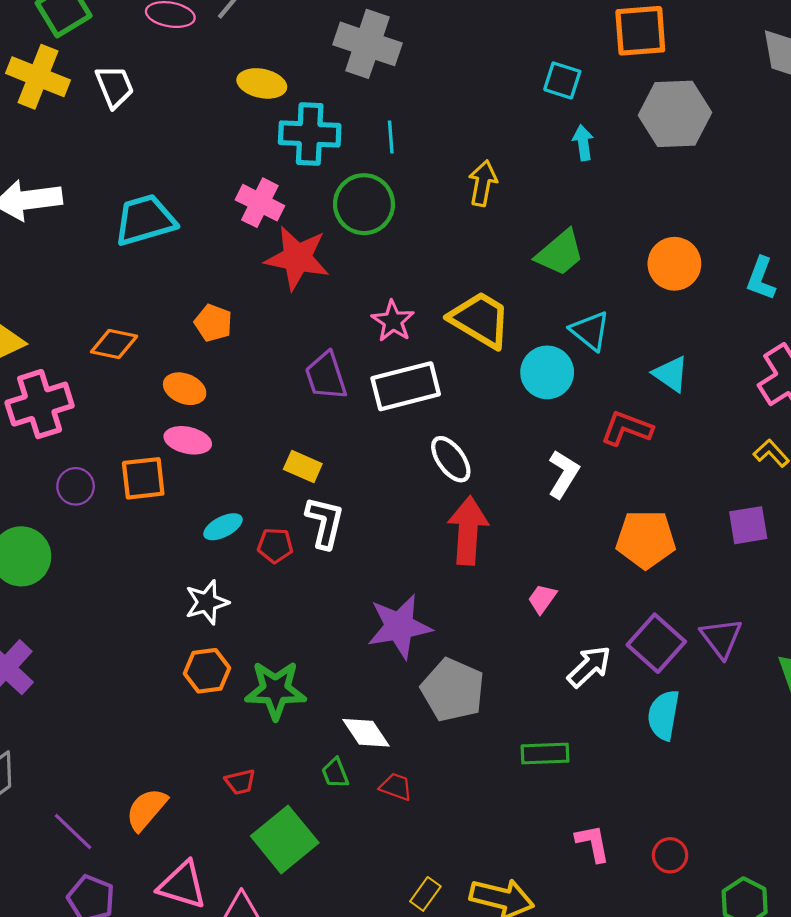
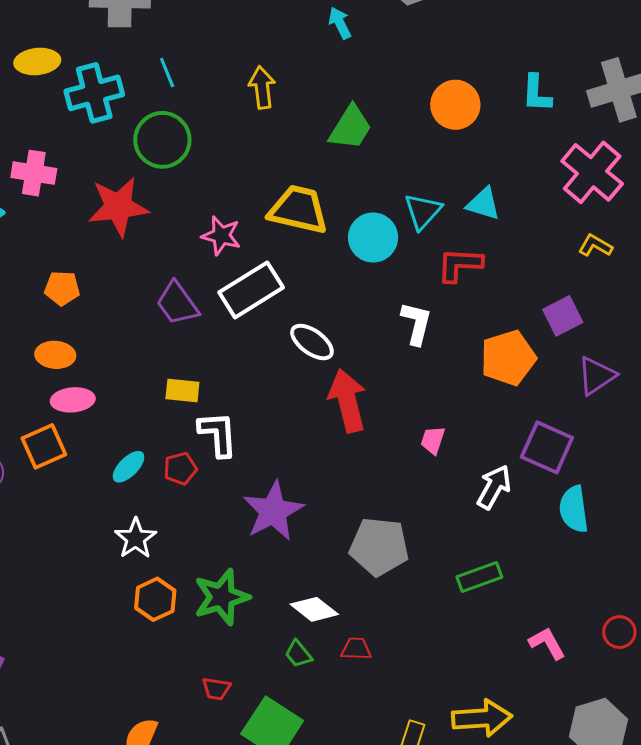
pink cross: (260, 203) -> (34, 173), moved
cyan triangle: (590, 331) -> (423, 211), moved, turned 51
purple square: (748, 525) -> (563, 316), moved
purple star: (399, 626) -> (273, 511), moved
purple triangle: (721, 638) -> (596, 376), moved, turned 51
red trapezoid: (240, 782) -> (216, 689), turned 40

